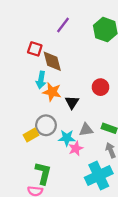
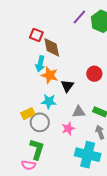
purple line: (63, 25) -> (79, 17), moved
gray circle: (46, 125) -> (40, 122), moved
cyan star: (67, 138) -> (49, 101), moved
cyan cross: (99, 176) -> (88, 155), turned 35

